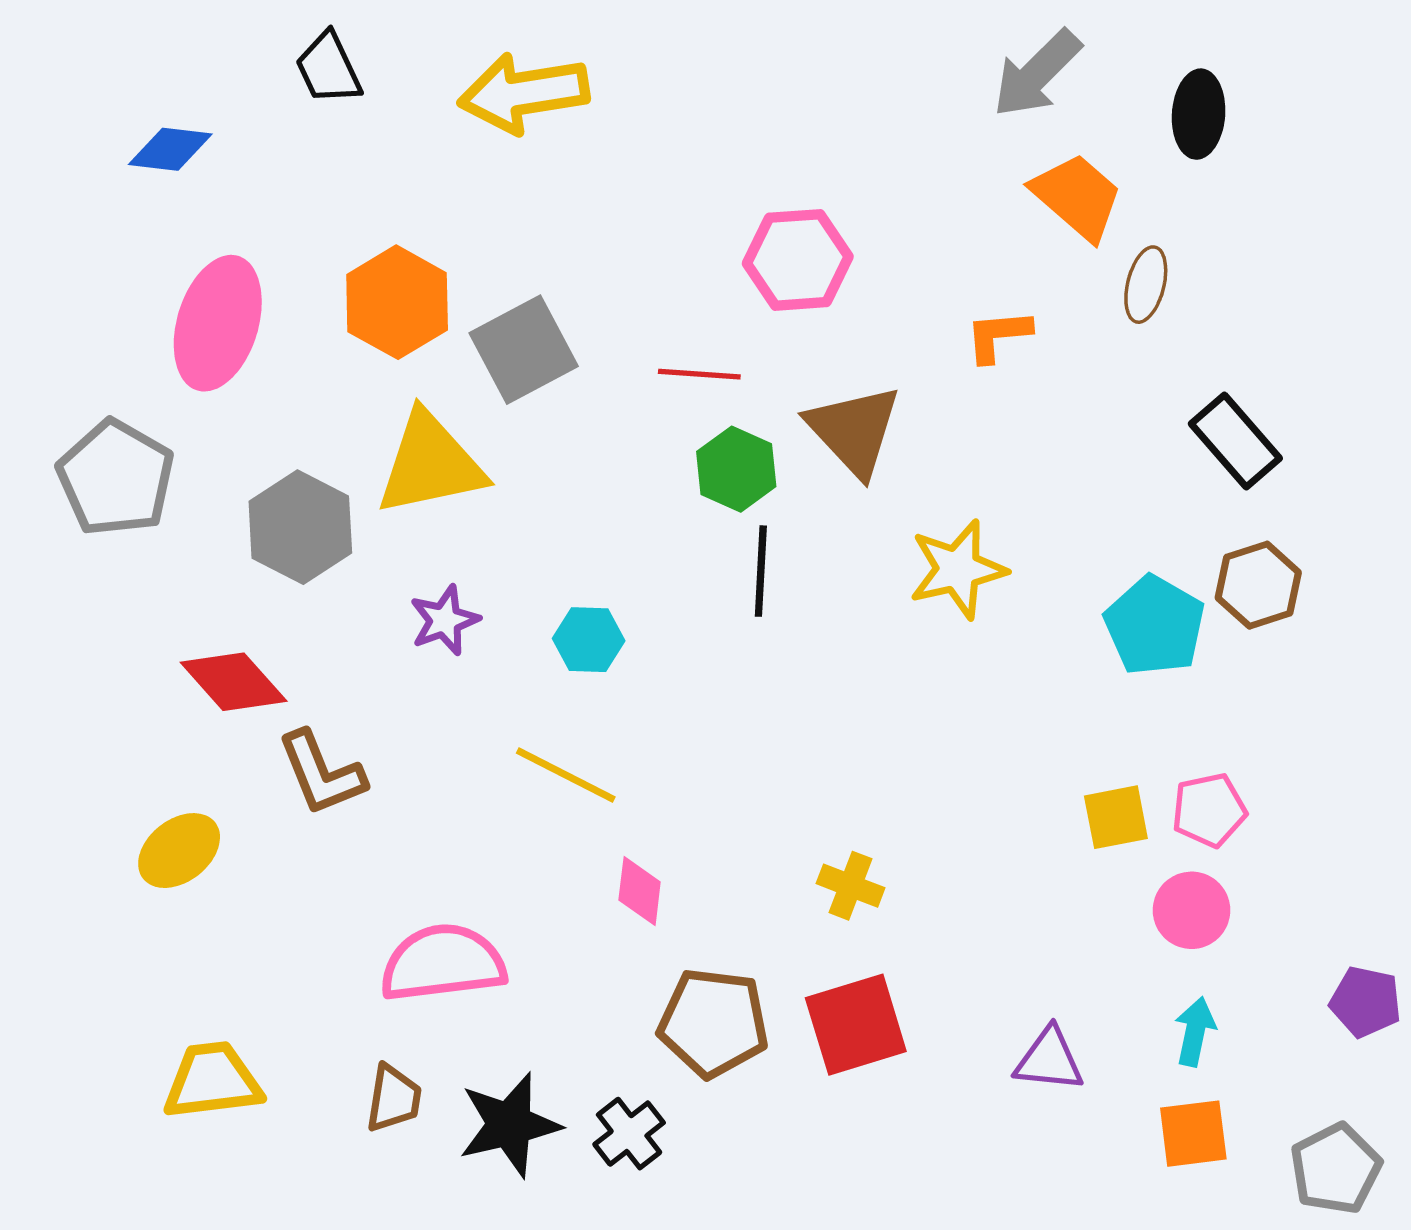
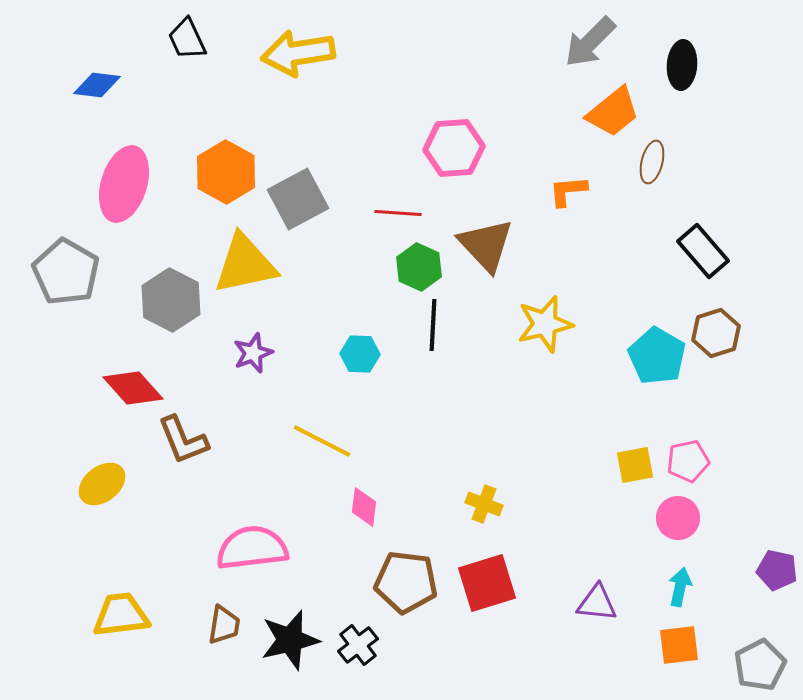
orange trapezoid: (1077, 197) -> (613, 112), turned 100
cyan hexagon: (589, 640) -> (360, 354), moved

